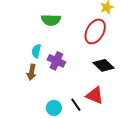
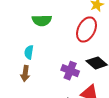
purple cross: (56, 61) -> (70, 71), moved

